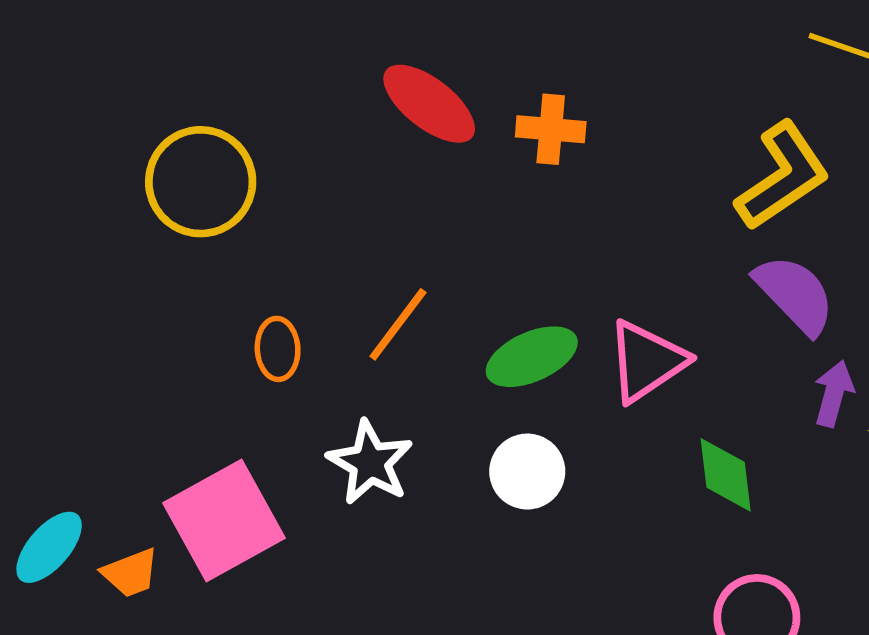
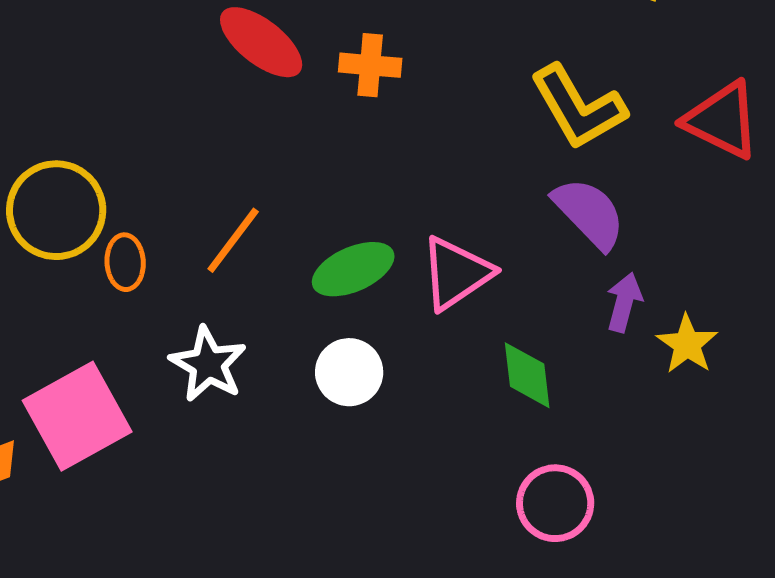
yellow L-shape: (783, 176) -> (578, 107), turned 94
yellow circle: (201, 182) -> (56, 210), moved

